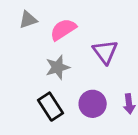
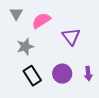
gray triangle: (28, 20) -> (16, 14), turned -40
gray star: (58, 67) -> (25, 47), moved

